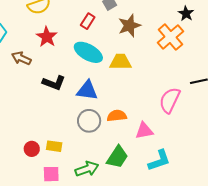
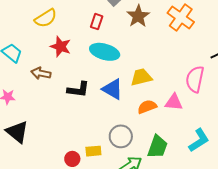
yellow trapezoid: (120, 62) -> (141, 77), moved
blue triangle: (87, 90) -> (113, 89), turned 35
gray circle: (89, 121) -> (121, 136), moved
pink triangle: (144, 131) -> (174, 102), moved, turned 30

